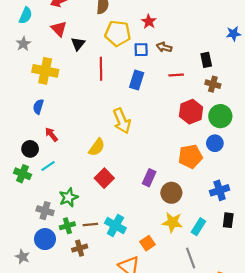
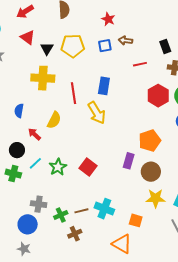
yellow pentagon: (118, 33) -> (73, 46), moved
red line: (101, 69) -> (73, 93), moved
yellow cross: (45, 71) -> (43, 78), moved
blue rectangle: (137, 80) -> (104, 86), moved
yellow semicircle: (97, 147) -> (54, 120), moved
orange pentagon: (190, 156) -> (150, 141), moved
green star: (69, 197) -> (58, 167), moved
blue circle: (45, 239) -> (28, 224), moved
orange square: (148, 243) -> (136, 220), turned -32

